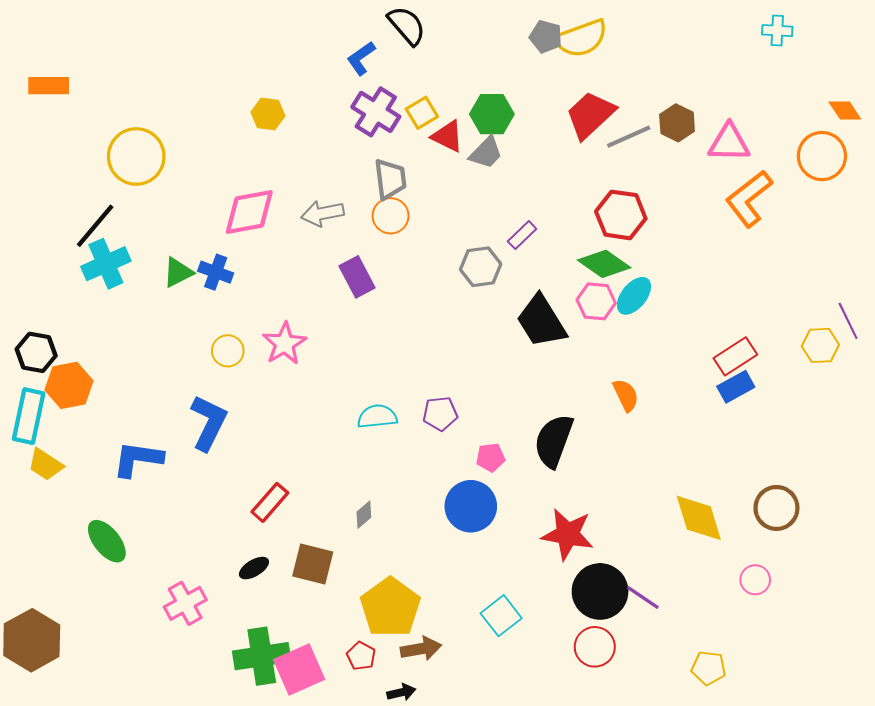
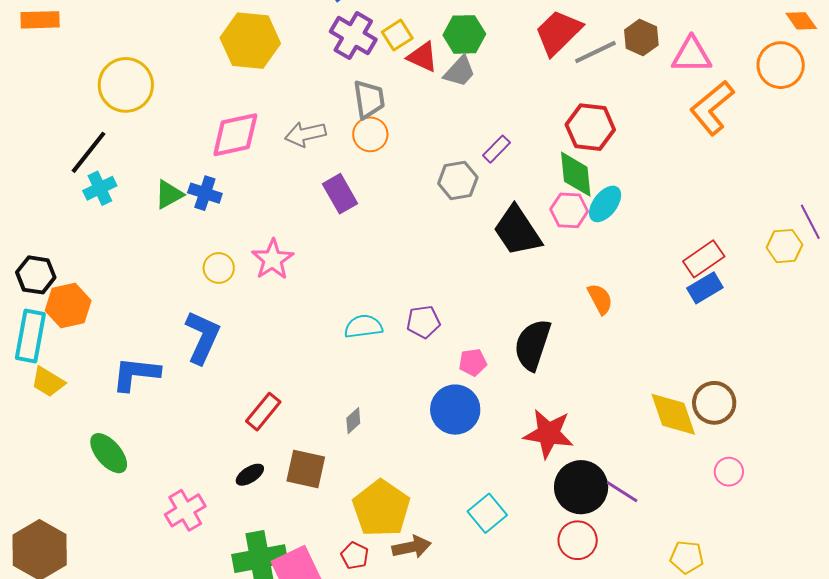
yellow hexagon: (268, 114) -> (250, 41), size x1.8
cyan cross: (106, 264) -> (100, 188), size x0.7
green diamond: (604, 264) -> (576, 174), turned 51
brown circle: (776, 508) -> (714, 403), moved

